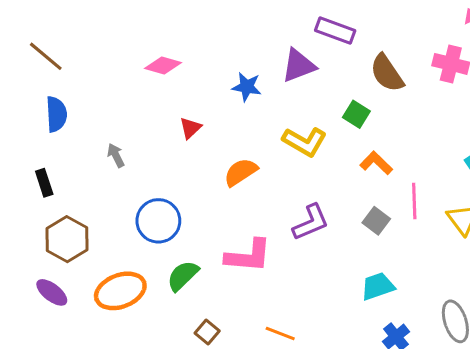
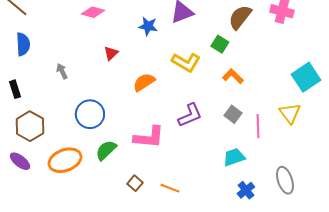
brown semicircle: (387, 73) -> (240, 17), turned 72
pink line: (414, 201) -> (258, 126), moved
brown square: (207, 332) -> (135, 183), moved

